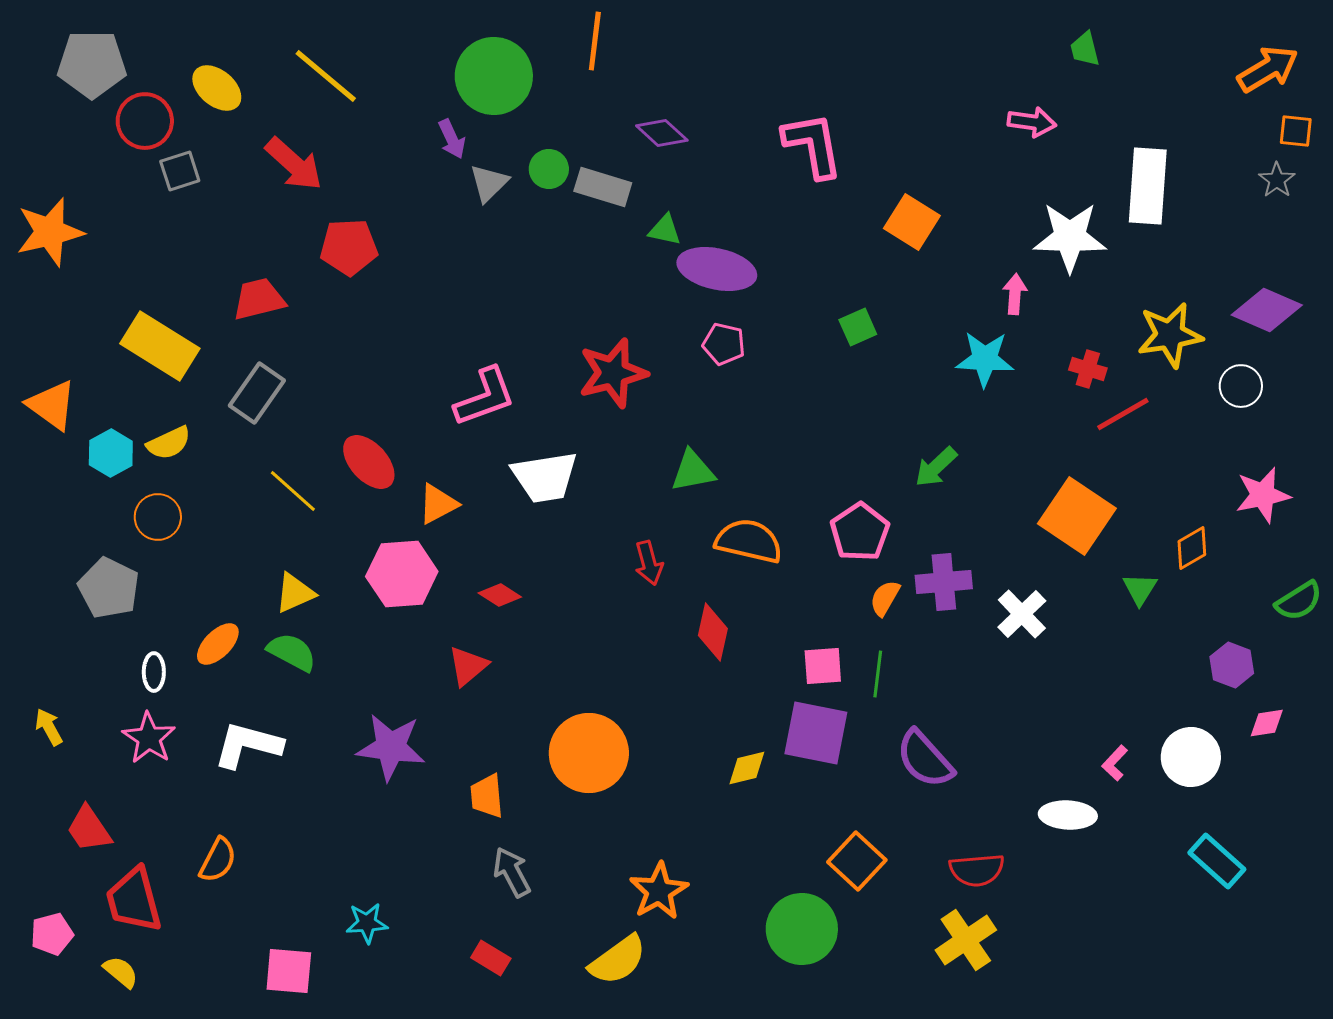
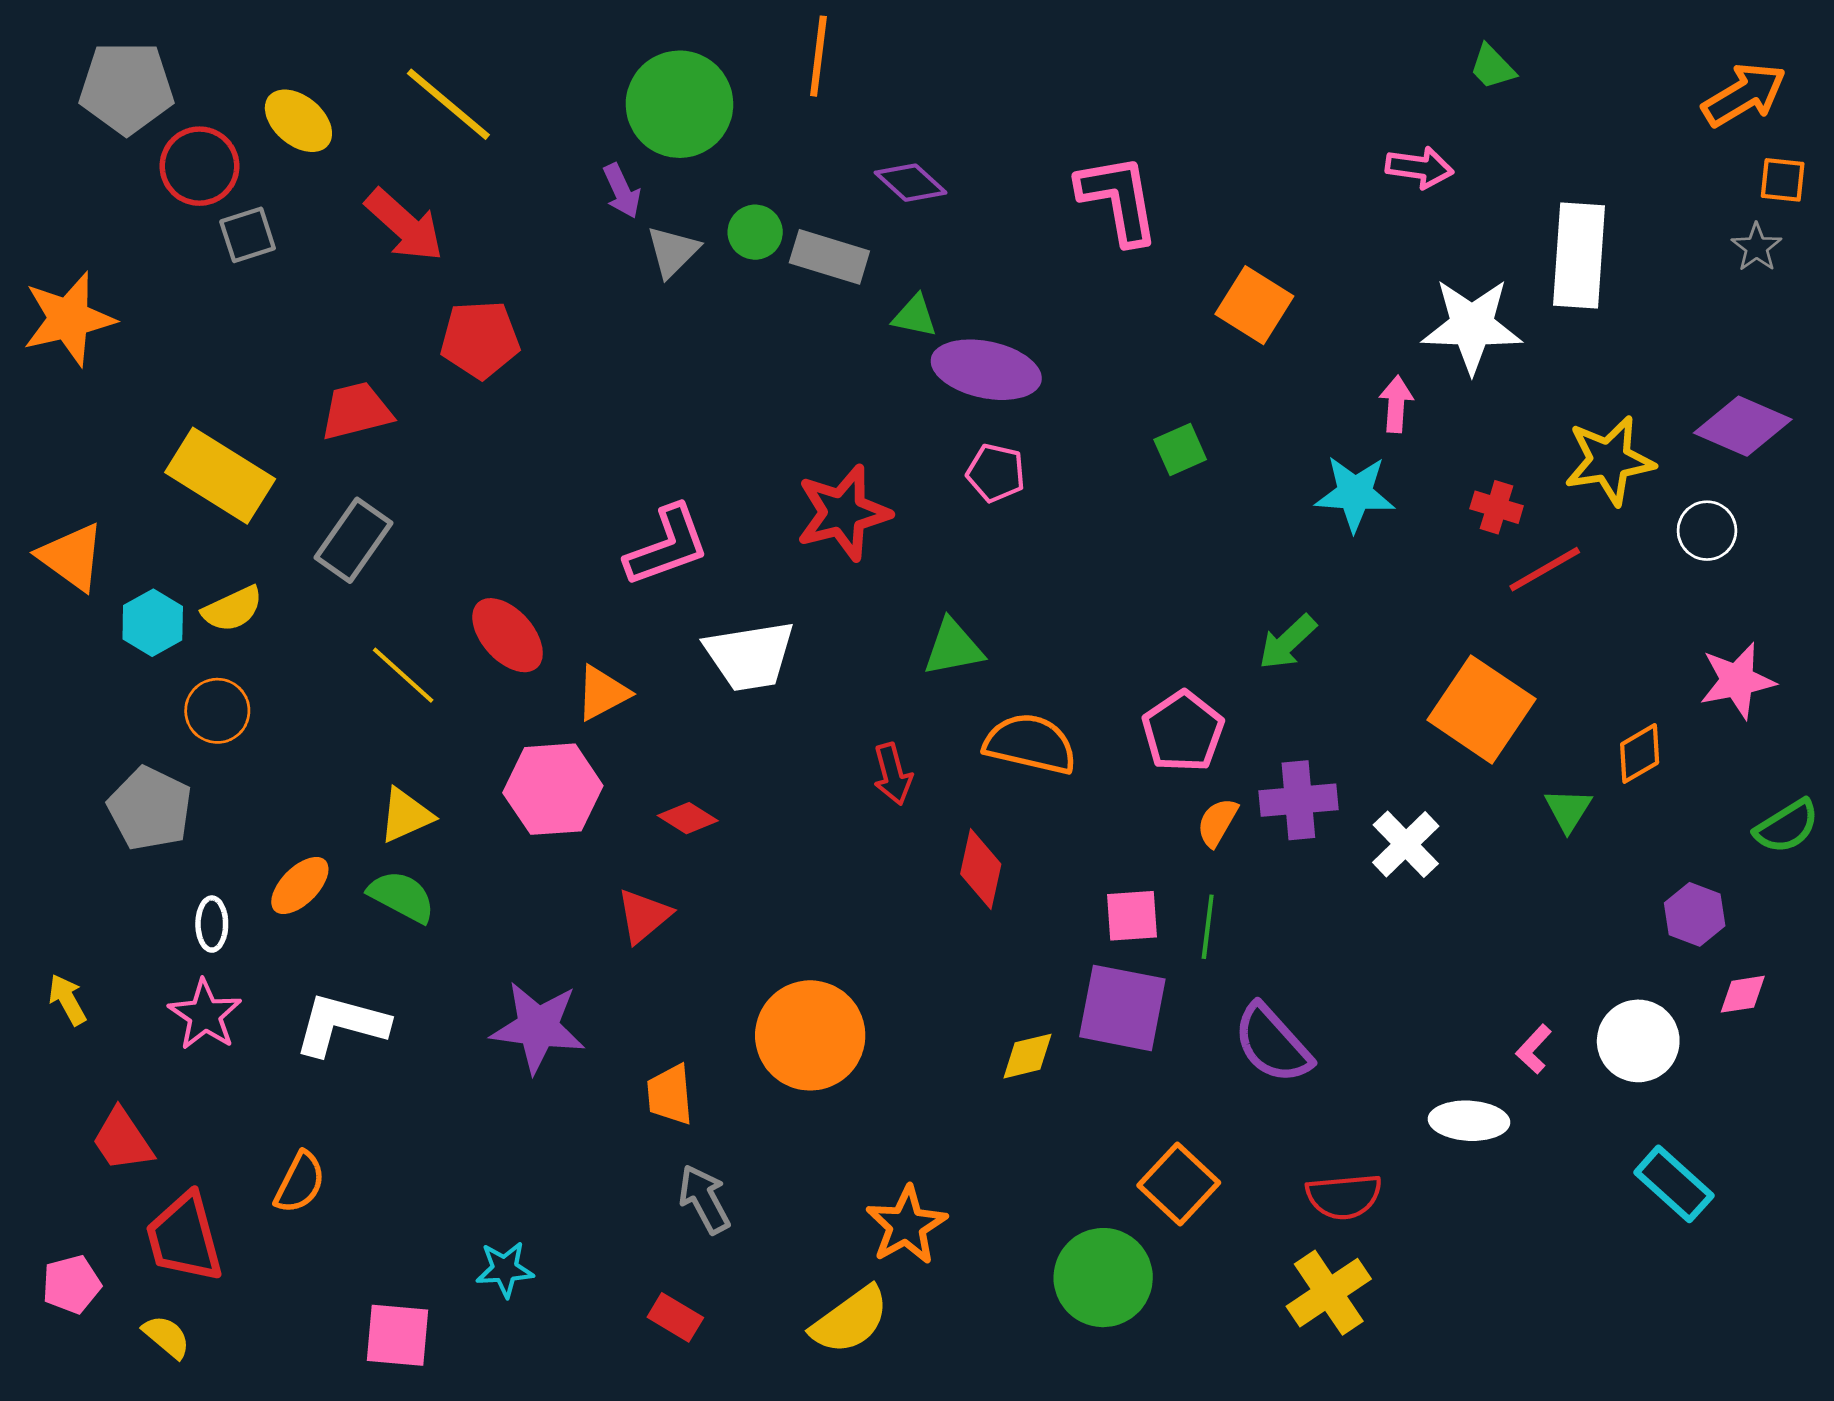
green trapezoid: (1085, 49) -> (1492, 67), turned -30

